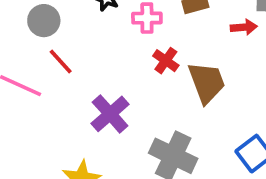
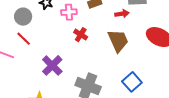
gray circle: (44, 21) -> (23, 17), moved
brown trapezoid: (207, 82) -> (118, 41), moved

